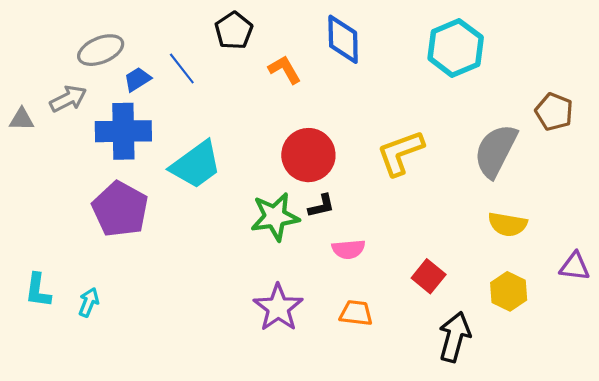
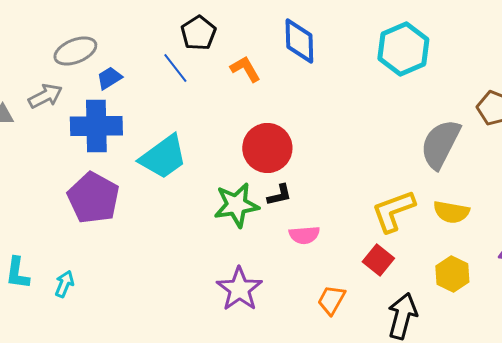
blue line: (182, 68) -> (175, 68), moved
yellow L-shape: (400, 153) -> (393, 211), moved
orange trapezoid: (356, 313) -> (331, 300), moved, turned -68

